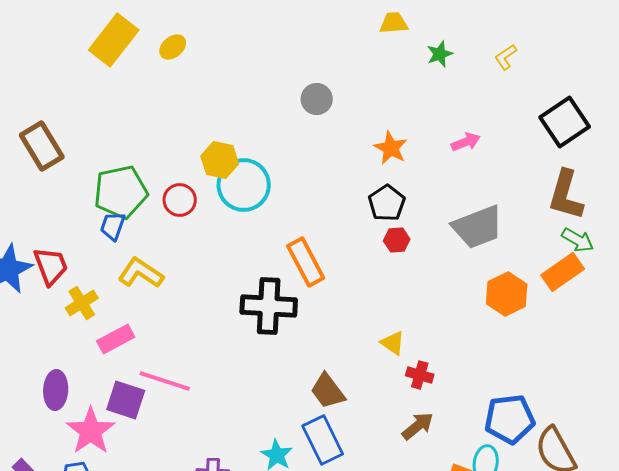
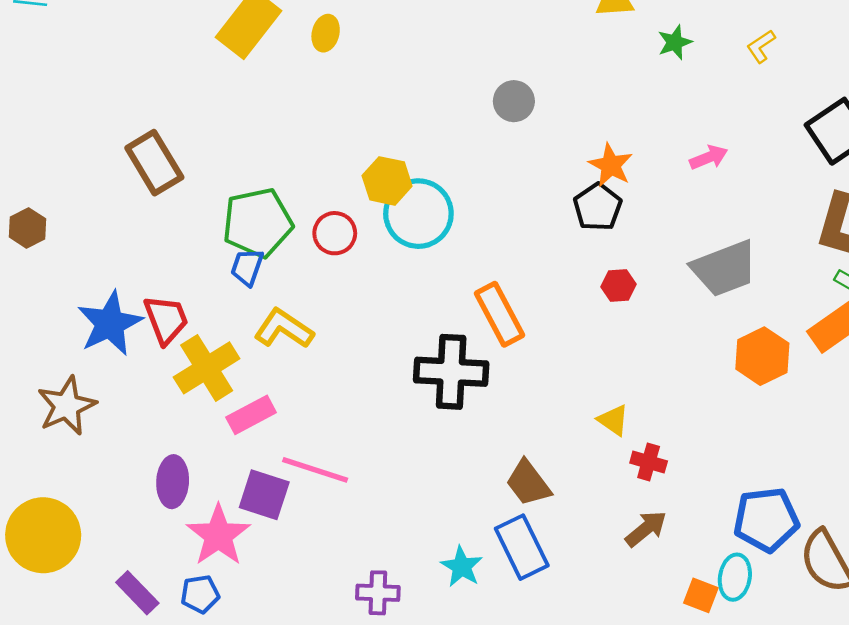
yellow ellipse: (173, 47) -> (326, 33), turned -36
black pentagon: (387, 203) -> (598, 207), moved
yellow cross: (82, 303) -> (207, 368), size x1.5

